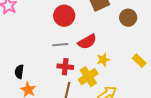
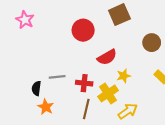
brown circle: (128, 18) -> (152, 43), moved
gray line: (60, 45) -> (57, 77), moved

